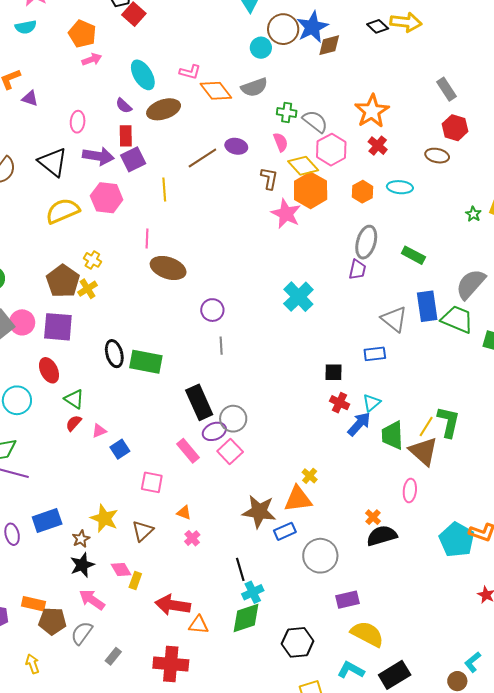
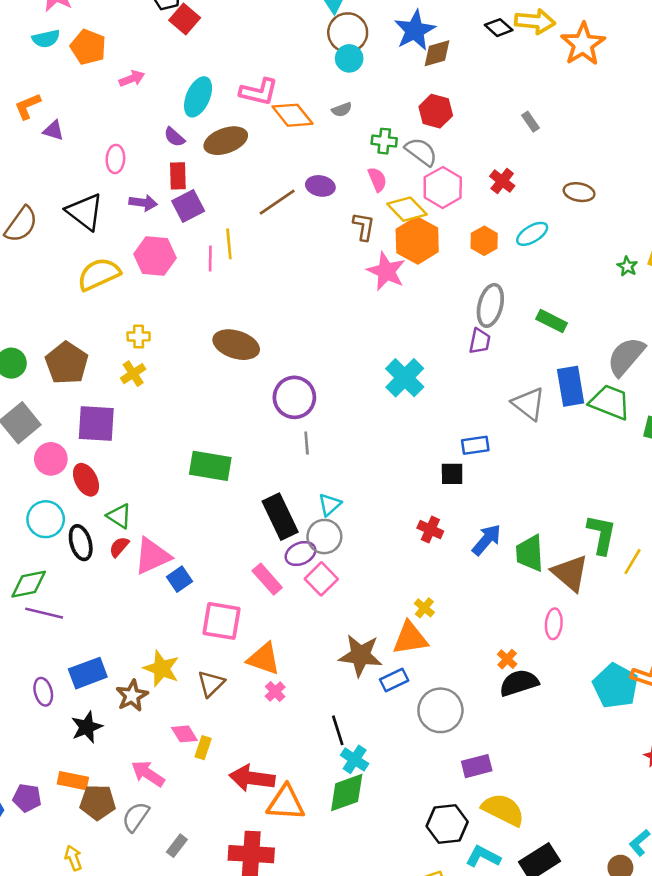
brown circle: (283, 29) -> (348, 33), moved
orange pentagon: (82, 34) -> (88, 47), moved
pink L-shape: (190, 72) -> (259, 92), size x1.4
cyan ellipse: (143, 75) -> (198, 97), turned 56
gray semicircle: (254, 87) -> (342, 110), size x0.6
gray rectangle: (447, 89) -> (531, 122), moved, size x0.7
orange star: (372, 111) -> (583, 44), moved
red hexagon: (455, 128) -> (436, 111), moved
purple arrow: (98, 156) -> (143, 203), size x0.7
cyan ellipse: (400, 187) -> (532, 234), turned -35
pink line: (147, 239) -> (210, 258), moved
yellow cross: (92, 260) -> (139, 336), turned -30
brown pentagon: (63, 281) -> (67, 363), moved
purple circle: (212, 310) -> (294, 397), size x1.4
pink circle: (22, 322) -> (51, 459), moved
black ellipse: (114, 354) -> (81, 543), moved
blue rectangle: (375, 354) -> (475, 445), moved
red cross: (340, 403) -> (430, 530), moved
cyan triangle: (372, 403) -> (330, 505), moved
yellow line: (426, 426) -> (632, 562), moved
pink triangle: (99, 431) -> (152, 556), size x2.0
pink square: (152, 482) -> (222, 621), size x1.4
orange triangle: (184, 513) -> (264, 659), size x1.8
brown star: (81, 539) -> (132, 696), size x1.4
black star: (82, 565) -> (87, 727), moved
cyan cross: (253, 592) -> (355, 759), turned -30
orange triangle: (198, 625) -> (286, 803), size x1.5
black hexagon: (298, 642) -> (447, 824), moved

